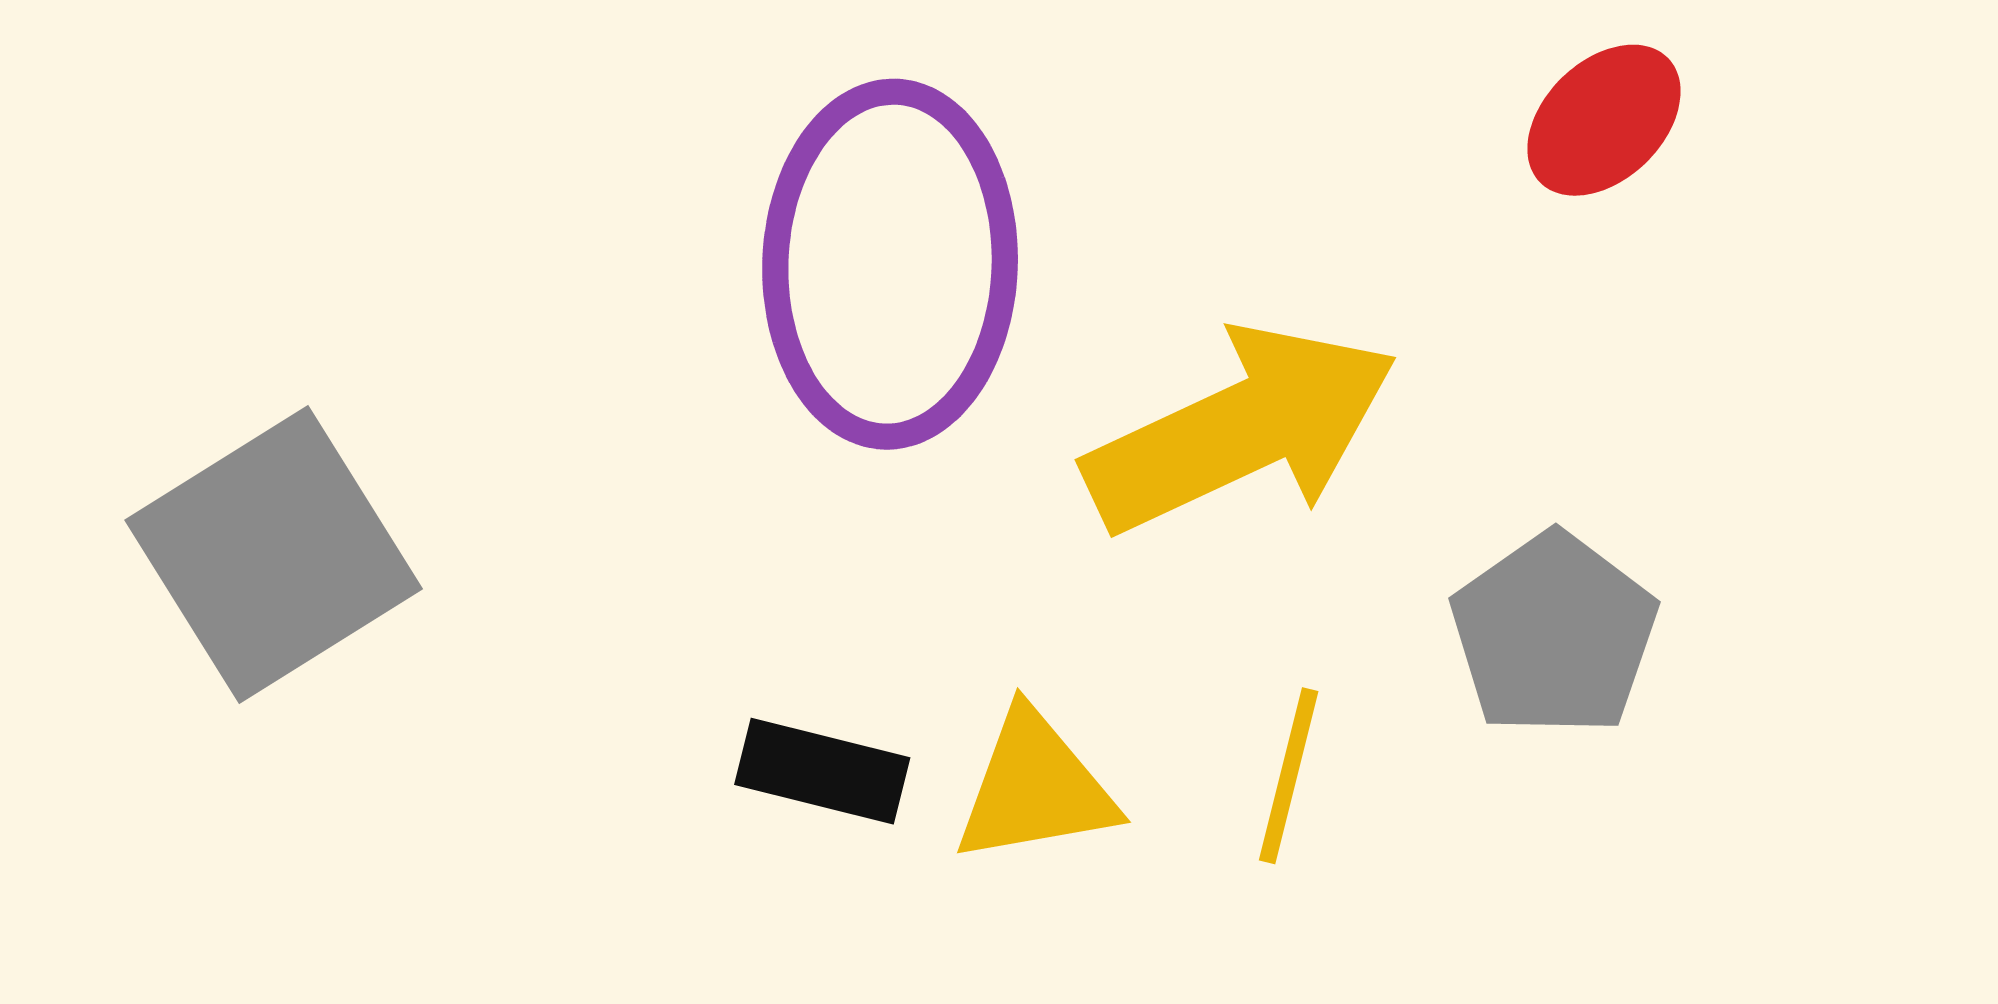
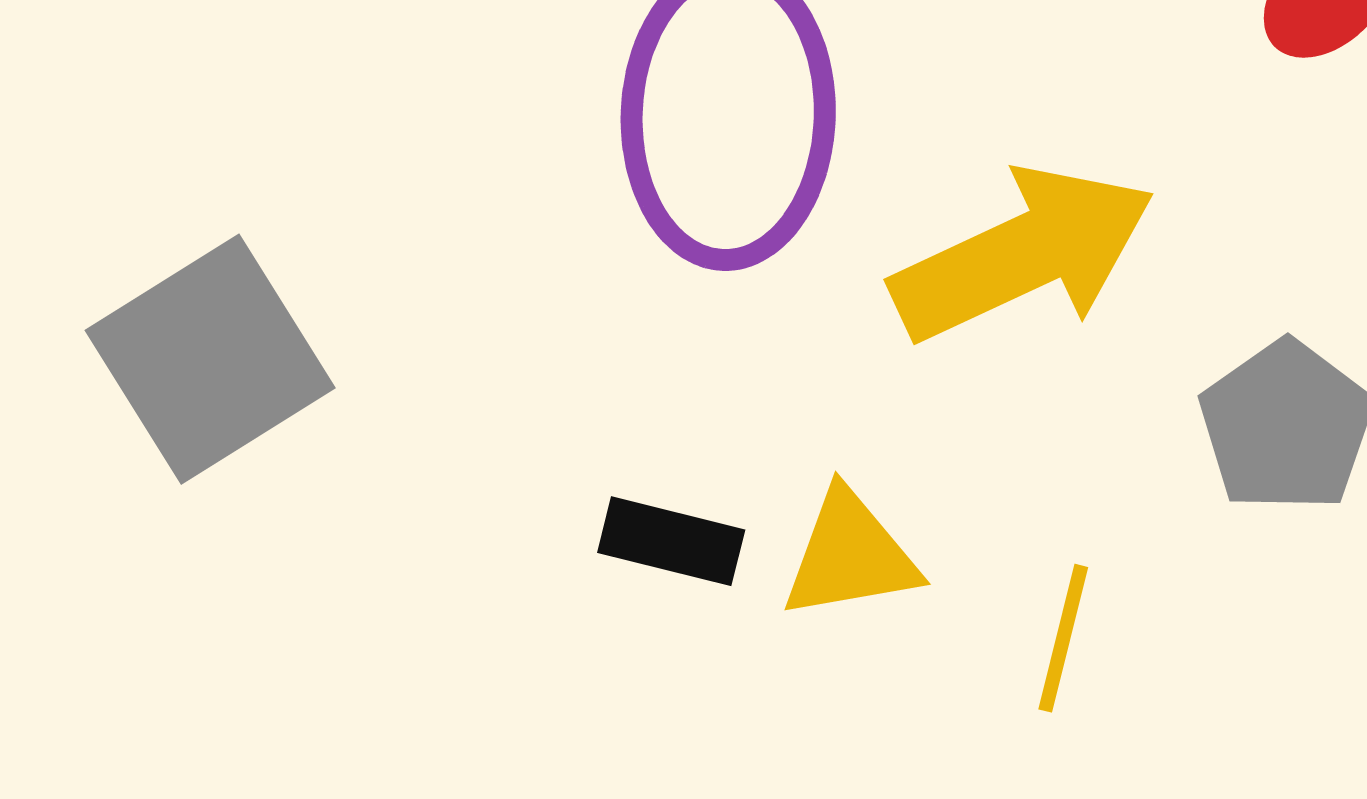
yellow line: (1289, 776) -> (1063, 638), moved

